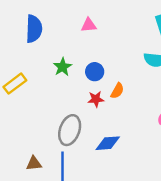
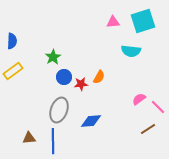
pink triangle: (89, 25) -> (113, 22), moved
blue semicircle: (34, 29) -> (12, 41), moved, size x0.7
blue circle: (95, 72) -> (64, 77), moved

